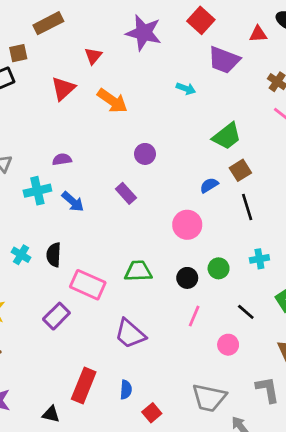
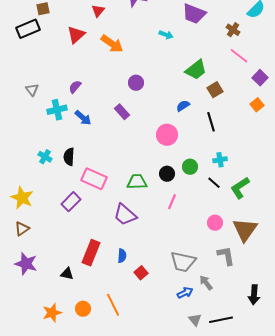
purple semicircle: (62, 159) -> (75, 87), turned -40
brown square: (240, 170) -> (215, 90), moved
green trapezoid: (138, 271) -> (137, 182), moved
black line: (246, 312) -> (214, 183), moved
pink circle: (228, 345) -> (215, 223), moved

